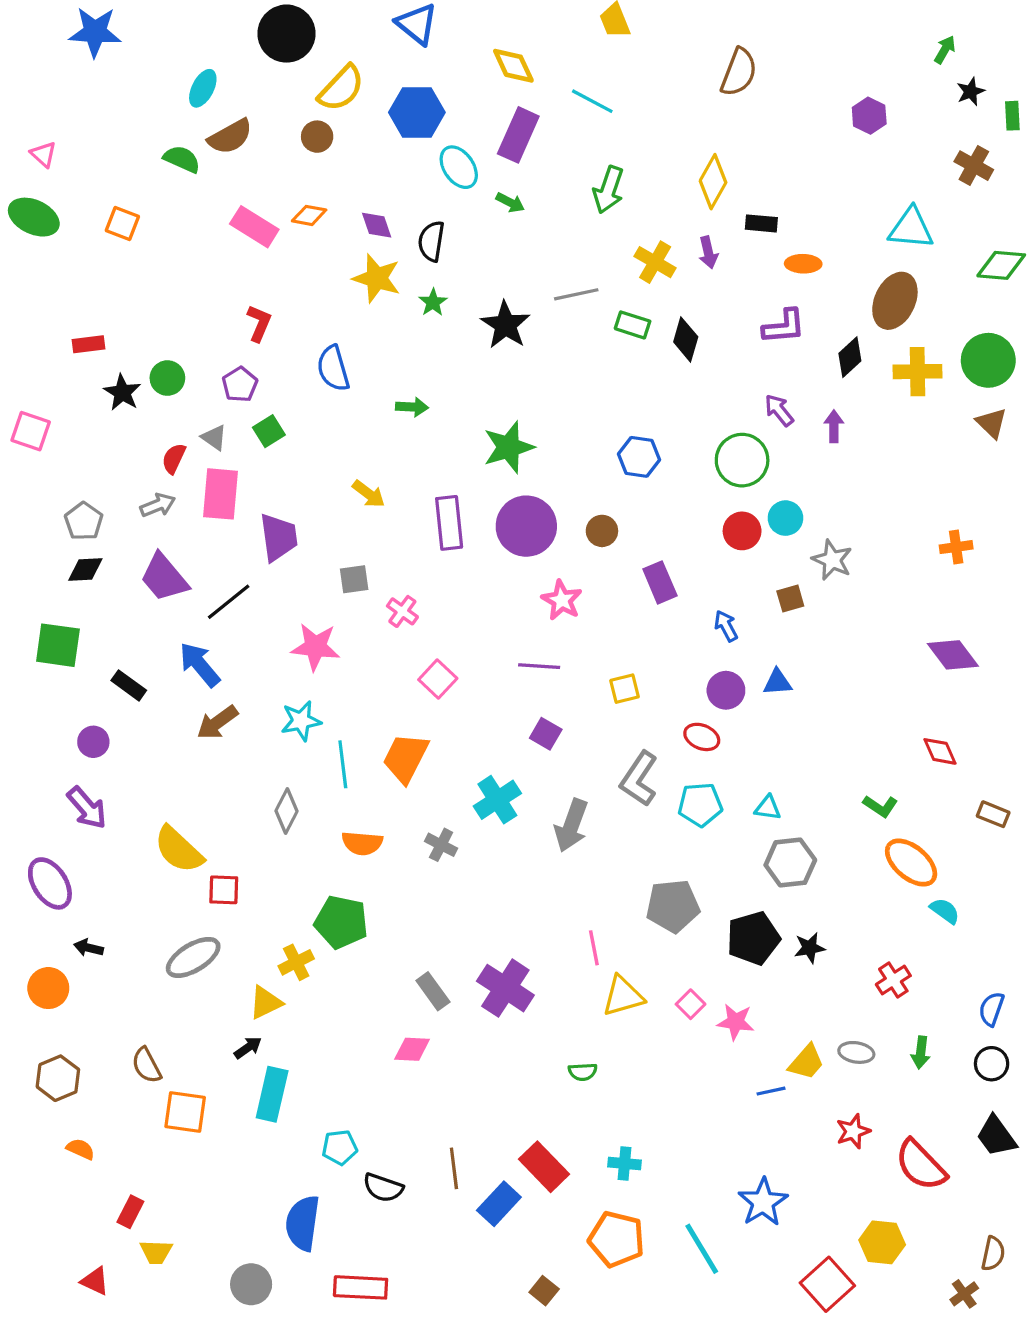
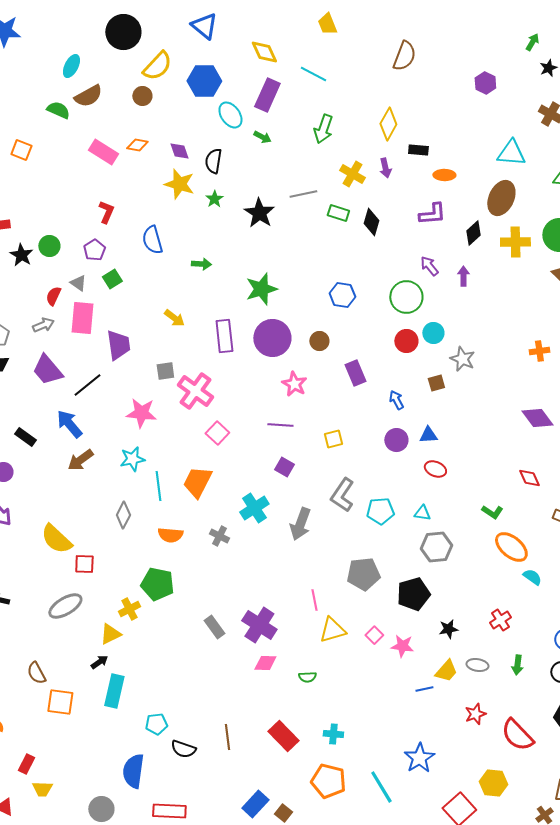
pink cross: (402, 611) -> (195, 391), size x1.8
red ellipse: (702, 737) -> (435, 469), moved
black star: (810, 948) -> (448, 629), moved
pink diamond: (412, 1049) -> (265, 663), moved
blue rectangle: (499, 1204) -> (255, 804), moved

